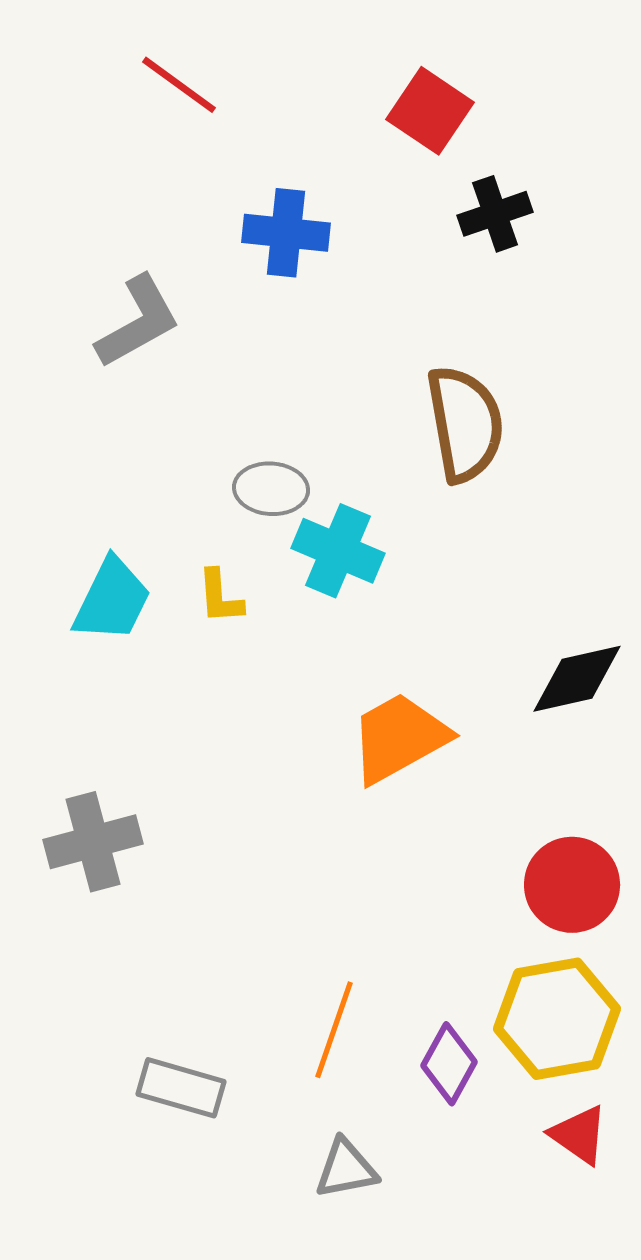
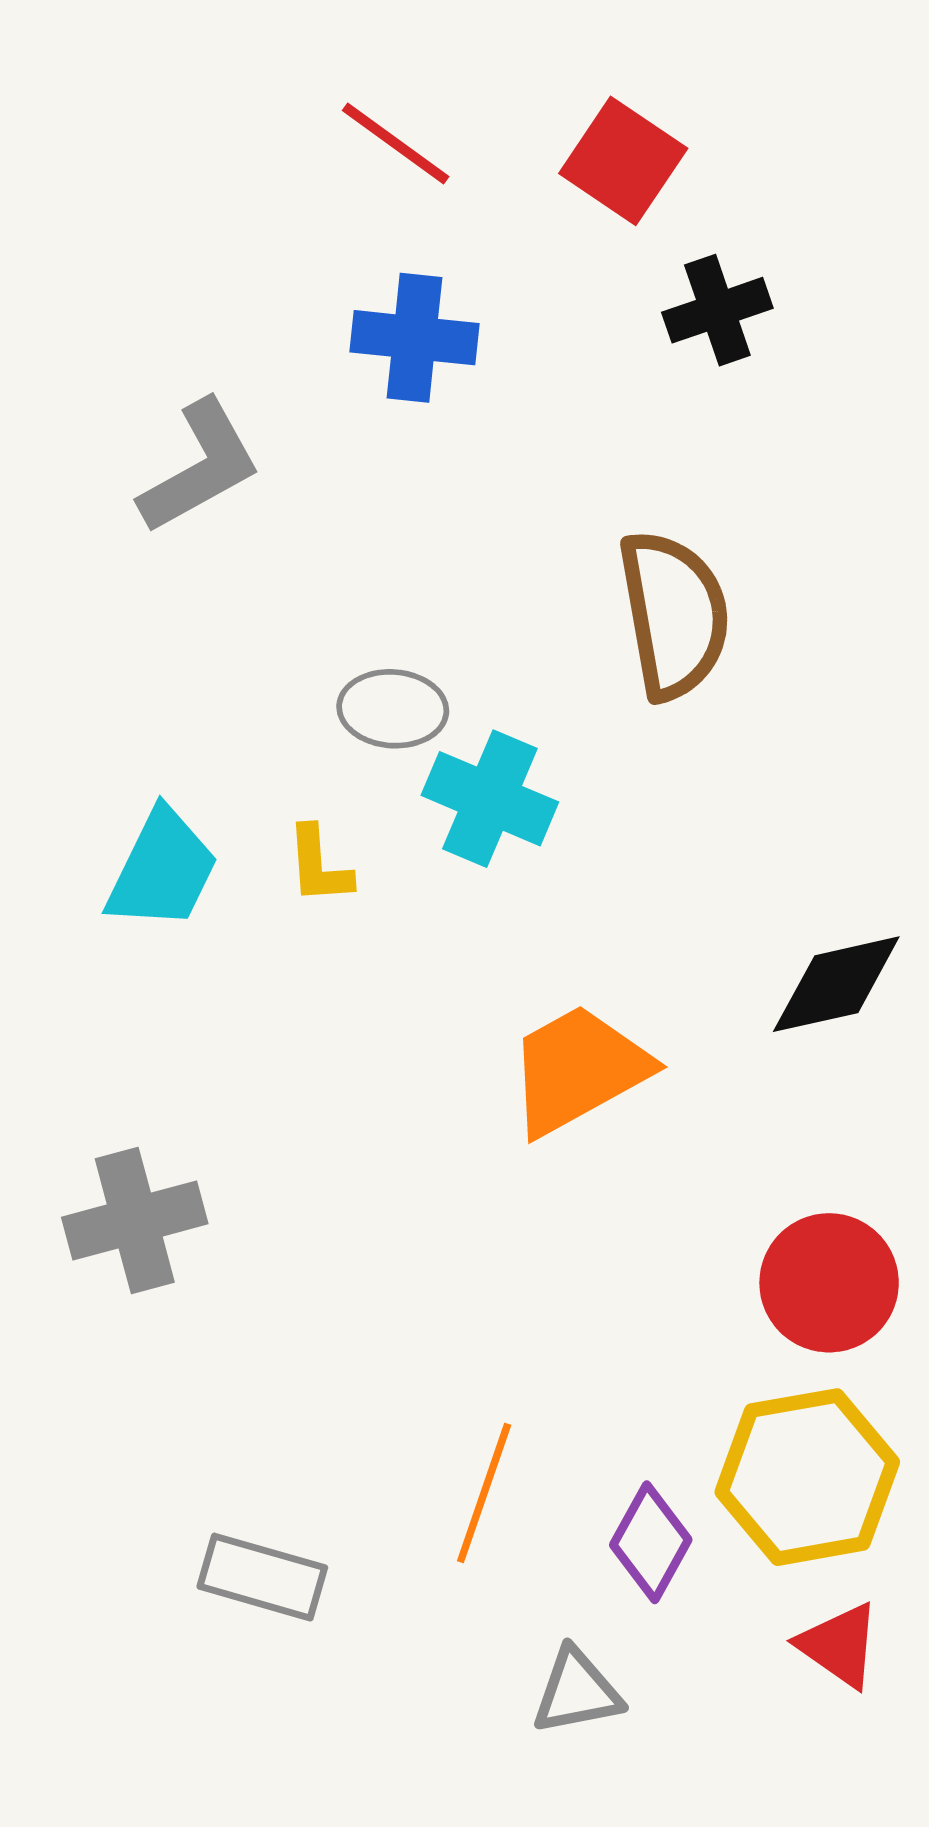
red line: (179, 85) -> (396, 143), moved
gray triangle: (346, 1169) -> (577, 1692), moved

